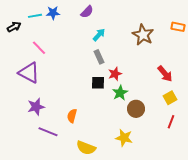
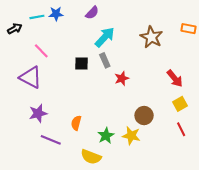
cyan arrow: (99, 35) -> (105, 37), size x1.5
black square: (98, 83) -> (81, 64), moved
green star: (120, 93) -> (106, 136), moved
red line: (171, 122) -> (181, 129), turned -48
yellow star: (124, 138) -> (131, 136), moved

